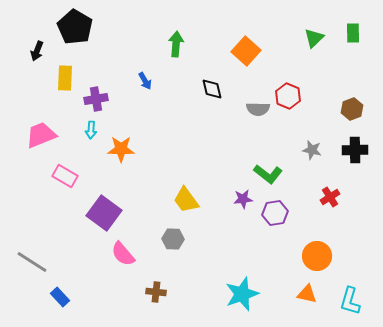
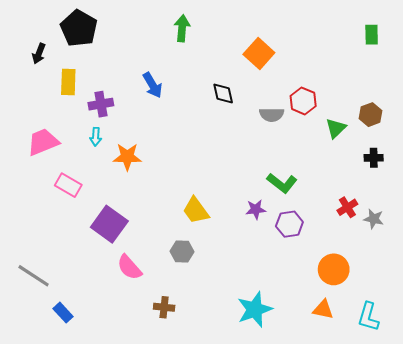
green triangle: (314, 38) -> (336, 128), moved
green arrow: (176, 44) -> (182, 28), moved
blue arrow: (145, 81) -> (153, 85), size x1.4
gray star: (312, 150) -> (374, 219), moved
black cross: (355, 150) -> (374, 158), size x0.7

